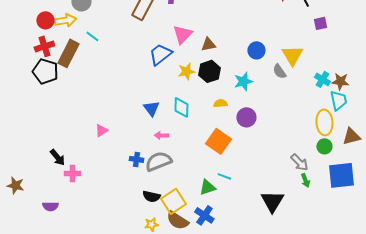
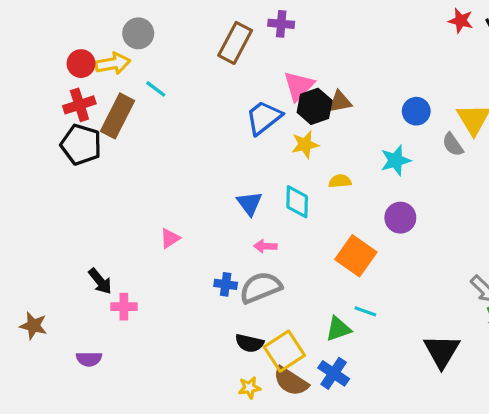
black hexagon: (209, 71) -> (315, 106), moved
yellow semicircle: (220, 103) -> (340, 181), moved

